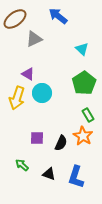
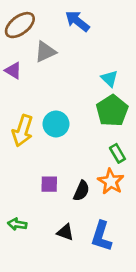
cyan triangle: (82, 49) -> (109, 79), moved
purple triangle: (28, 74) -> (13, 71), moved
green arrow: (22, 165) -> (17, 224), moved, turned -32

